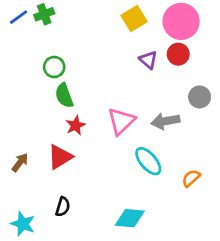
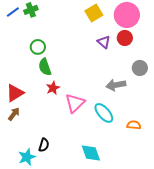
pink triangle: (121, 121) -> (75, 103), moved
red triangle: (60, 157) -> (15, 93), moved
orange semicircle: (191, 178) -> (134, 125), turned 48
cyan diamond: (130, 218) -> (91, 153), turned 65
cyan star: (23, 224) -> (27, 157), moved, turned 30

